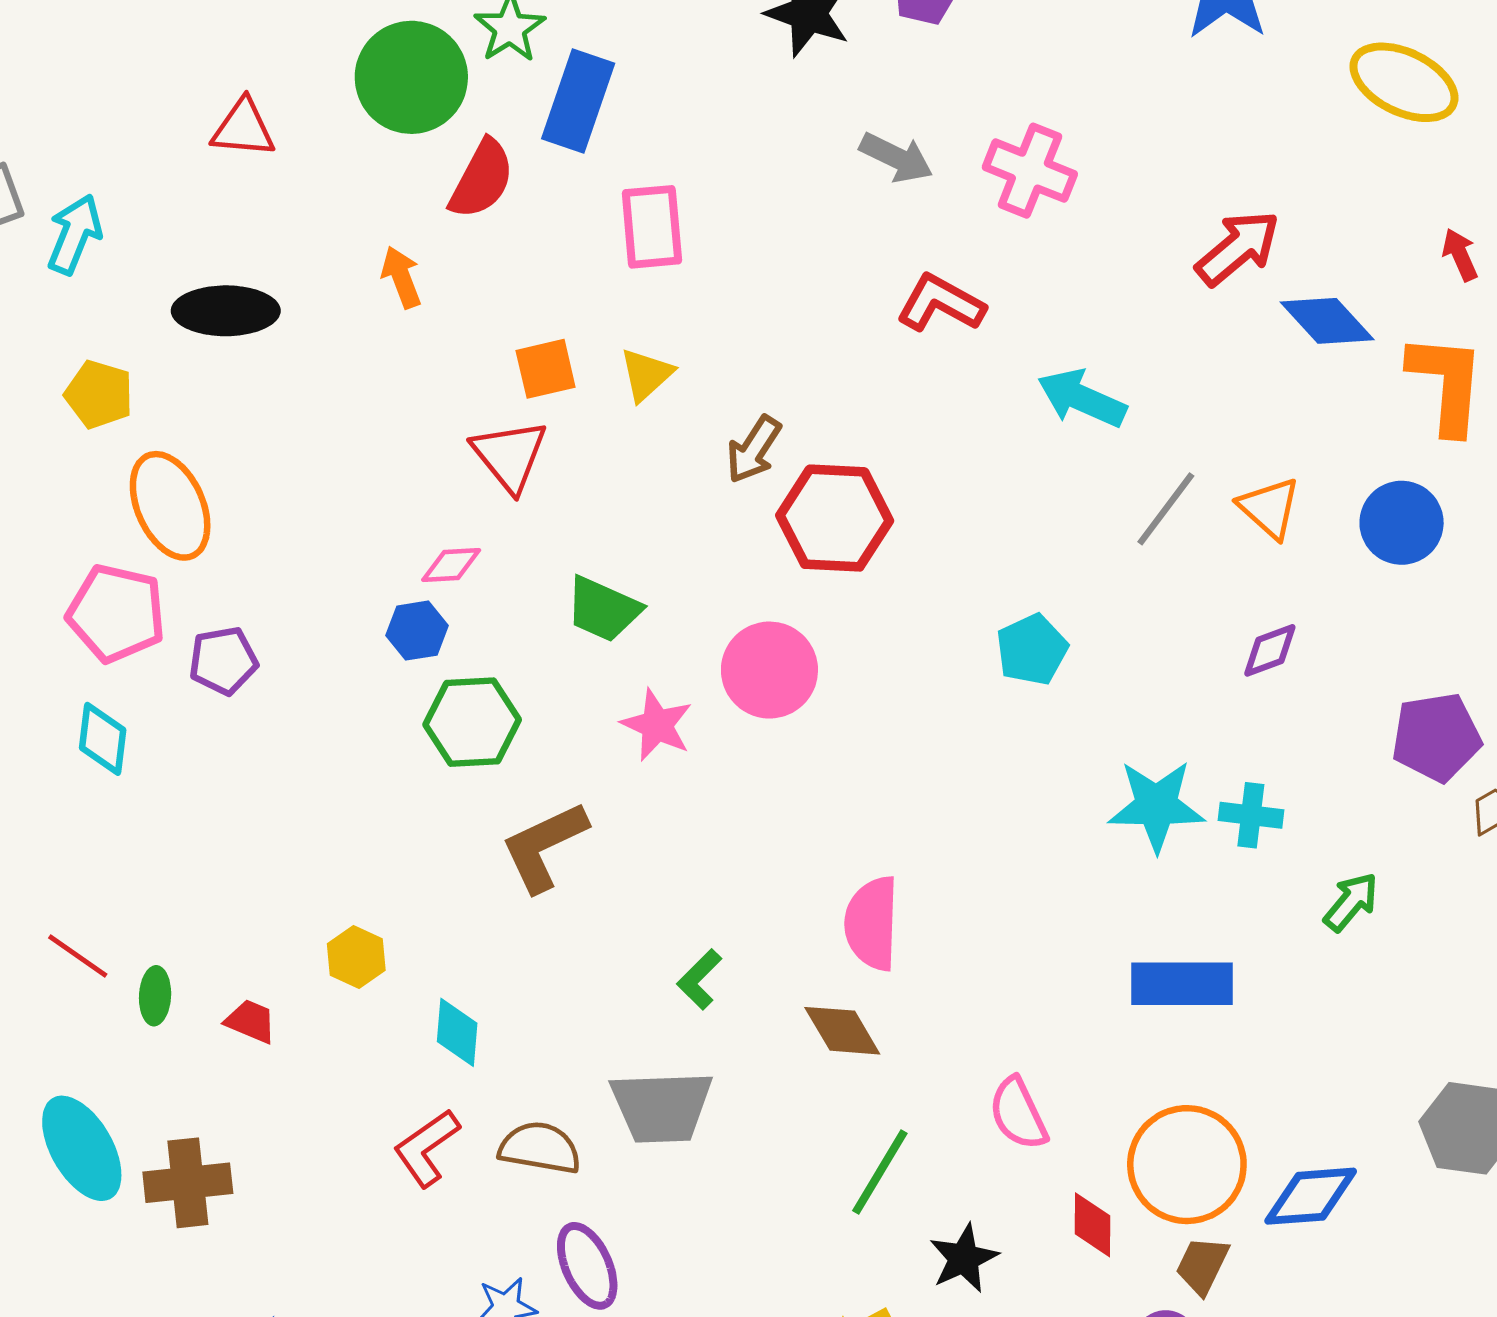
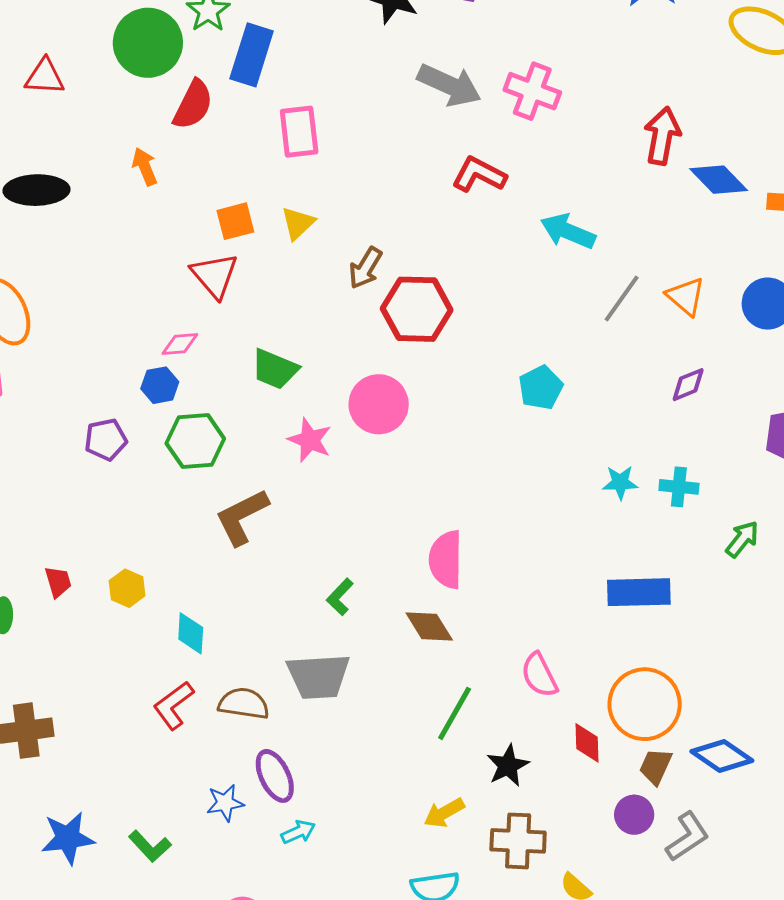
gray arrow: (896, 158) -> (449, 85), size x1.4
red arrow: (1238, 248) -> (662, 136), turned -38
purple pentagon: (223, 661) -> (106, 440), moved
cyan star: (1156, 806) -> (620, 482), size x0.6
red trapezoid: (251, 1021) -> (58, 582), moved, turned 52
blue diamond: (1311, 1196) -> (722, 756), moved, turned 40

